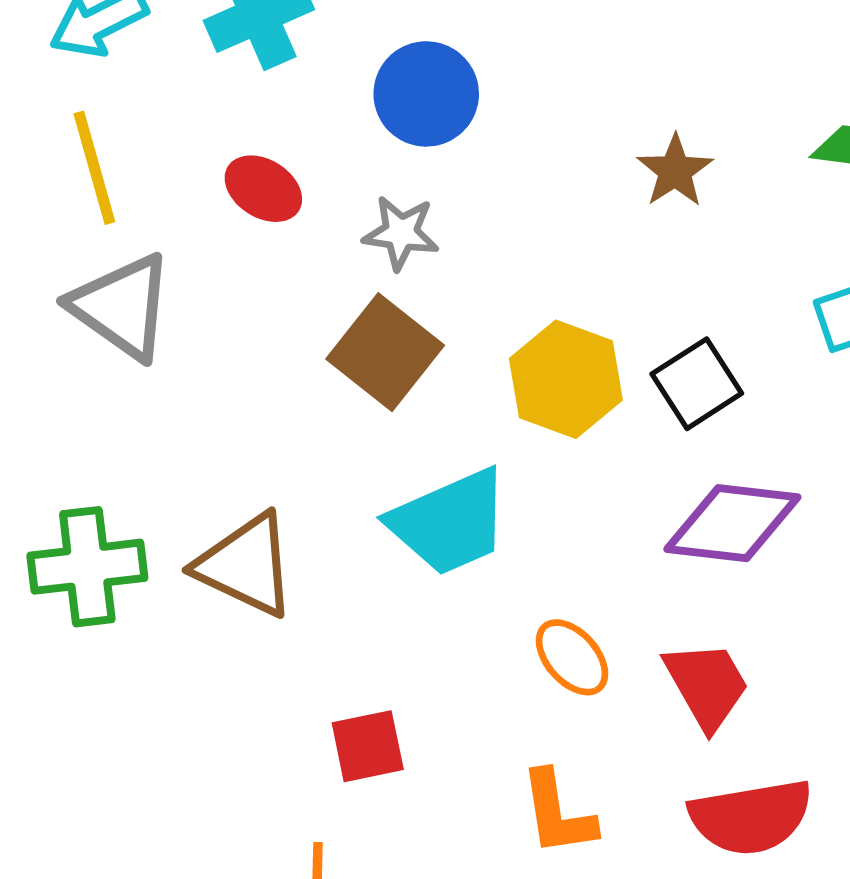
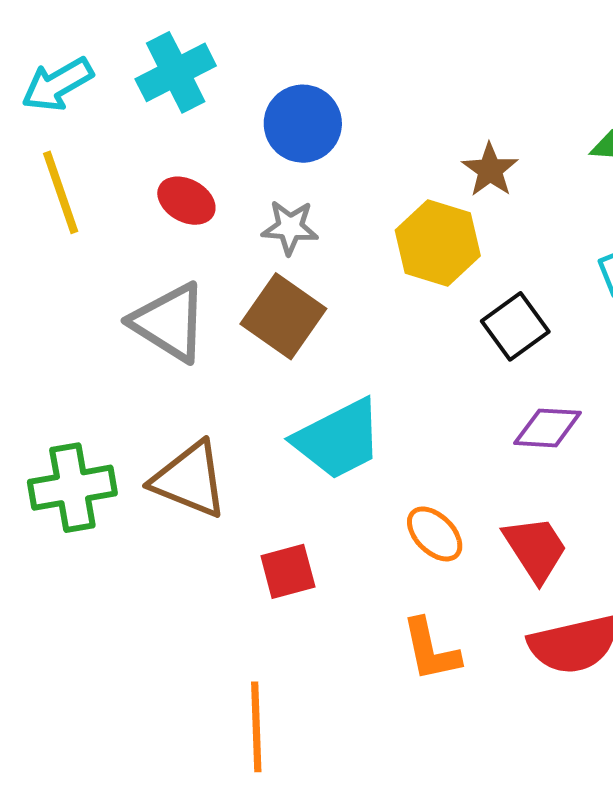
gray triangle: (122, 307) -> (169, 322), moved
yellow hexagon: (566, 379) -> (438, 243), moved
purple diamond: (732, 523) -> (548, 428), size x0.7
red square: (368, 746) -> (288, 571), moved

